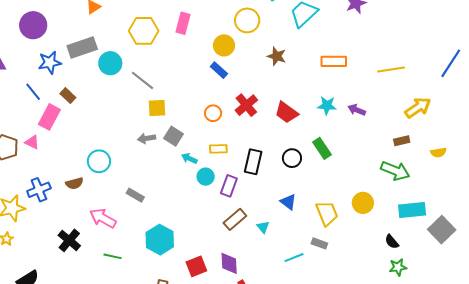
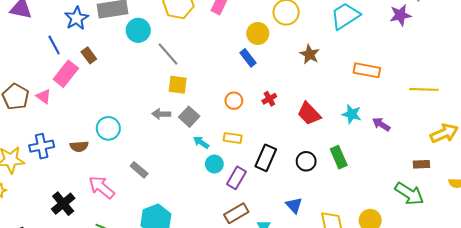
blue star: (50, 62) -> (77, 18), turned -30
red cross: (246, 105) -> (269, 99), size x0.6

